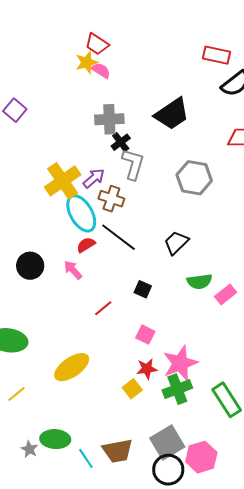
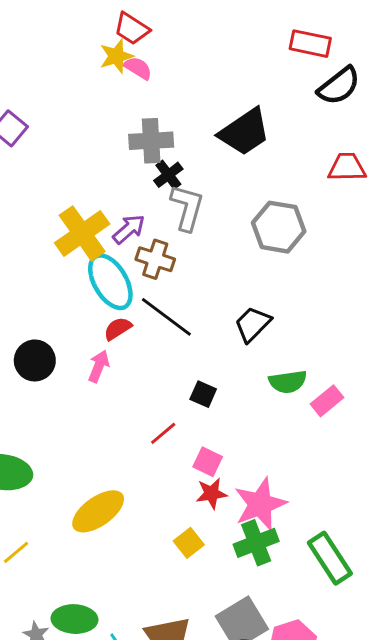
pink arrow: (73, 270) -> (99, 366), turned 65
red line: (103, 308) -> (163, 433), moved
red star: (147, 369) -> (212, 493), moved

